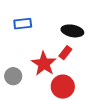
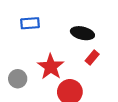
red rectangle: (65, 53) -> (92, 58), moved

